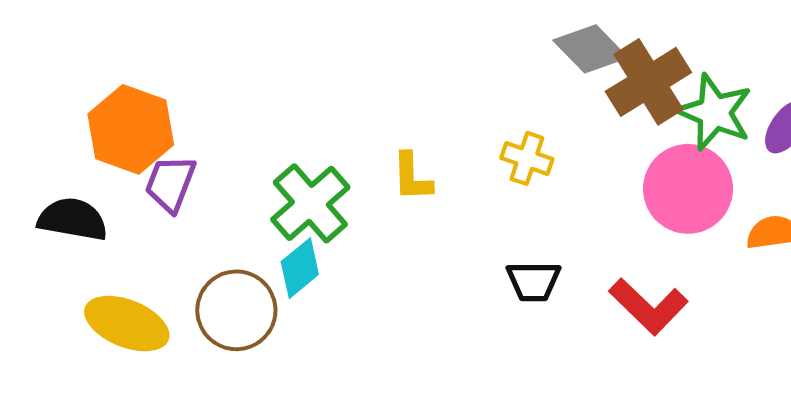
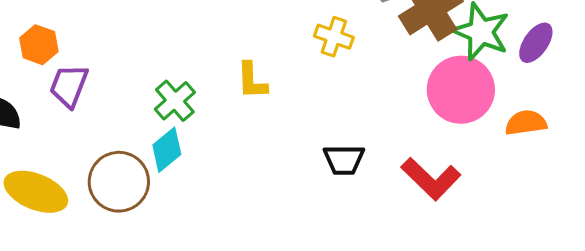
orange hexagon: (131, 129) -> (39, 45), size x0.6
yellow cross: (527, 158) -> (334, 37), moved
green cross: (310, 203) -> (175, 101), size x0.7

